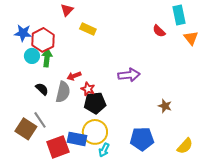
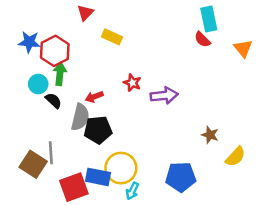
cyan rectangle: (179, 15) -> (209, 19), moved
cyan circle: (32, 56) -> (38, 84), moved
black semicircle: (42, 89) -> (53, 101), moved
red star: (88, 89) -> (132, 83), moved
black pentagon: (95, 103) -> (98, 130), moved
gray line: (40, 120) -> (51, 153), turned 30
yellow semicircle: (185, 146) -> (235, 157), moved

